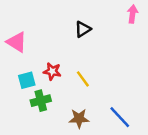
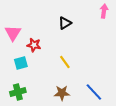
pink triangle: (17, 42) -> (13, 33), turned 30
red star: (52, 71) -> (34, 45), moved
green cross: (41, 101) -> (18, 92), moved

